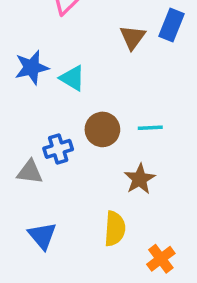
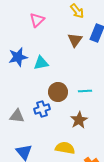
cyan triangle: (72, 78) -> (41, 63), turned -42
blue cross: (58, 149) -> (42, 109), moved
yellow semicircle: (115, 229) -> (65, 148), turned -84

